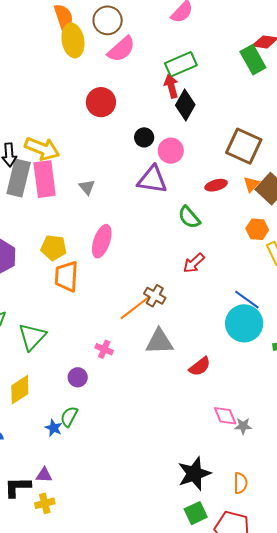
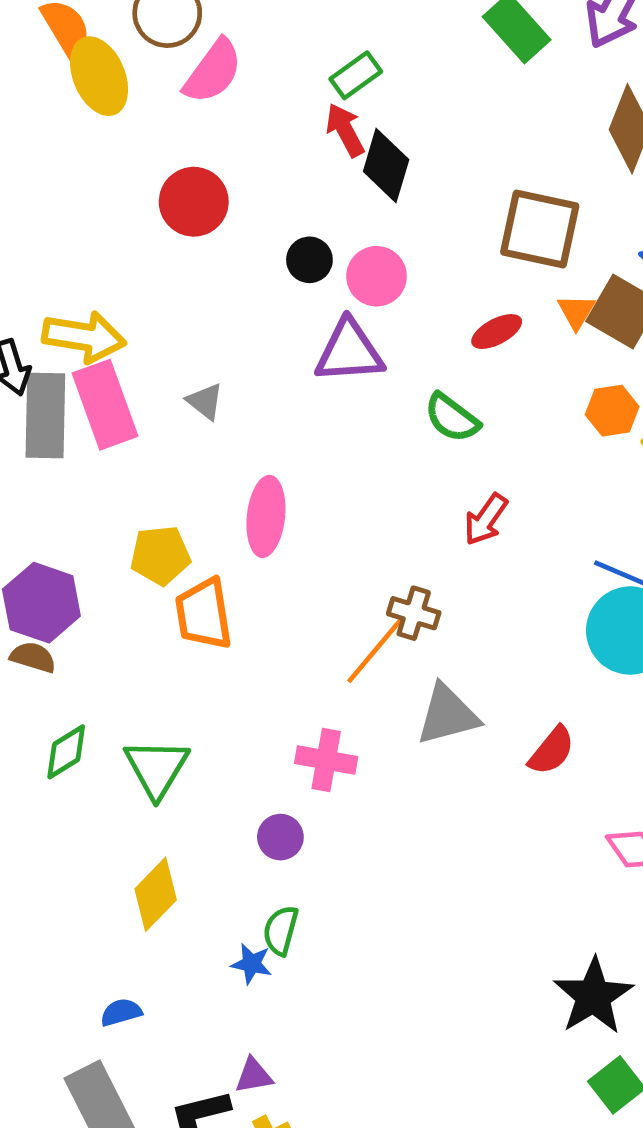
green rectangle: (181, 64) -> (356, 75), size x0.7
pink cross: (104, 349) -> (326, 760), size x1.4

